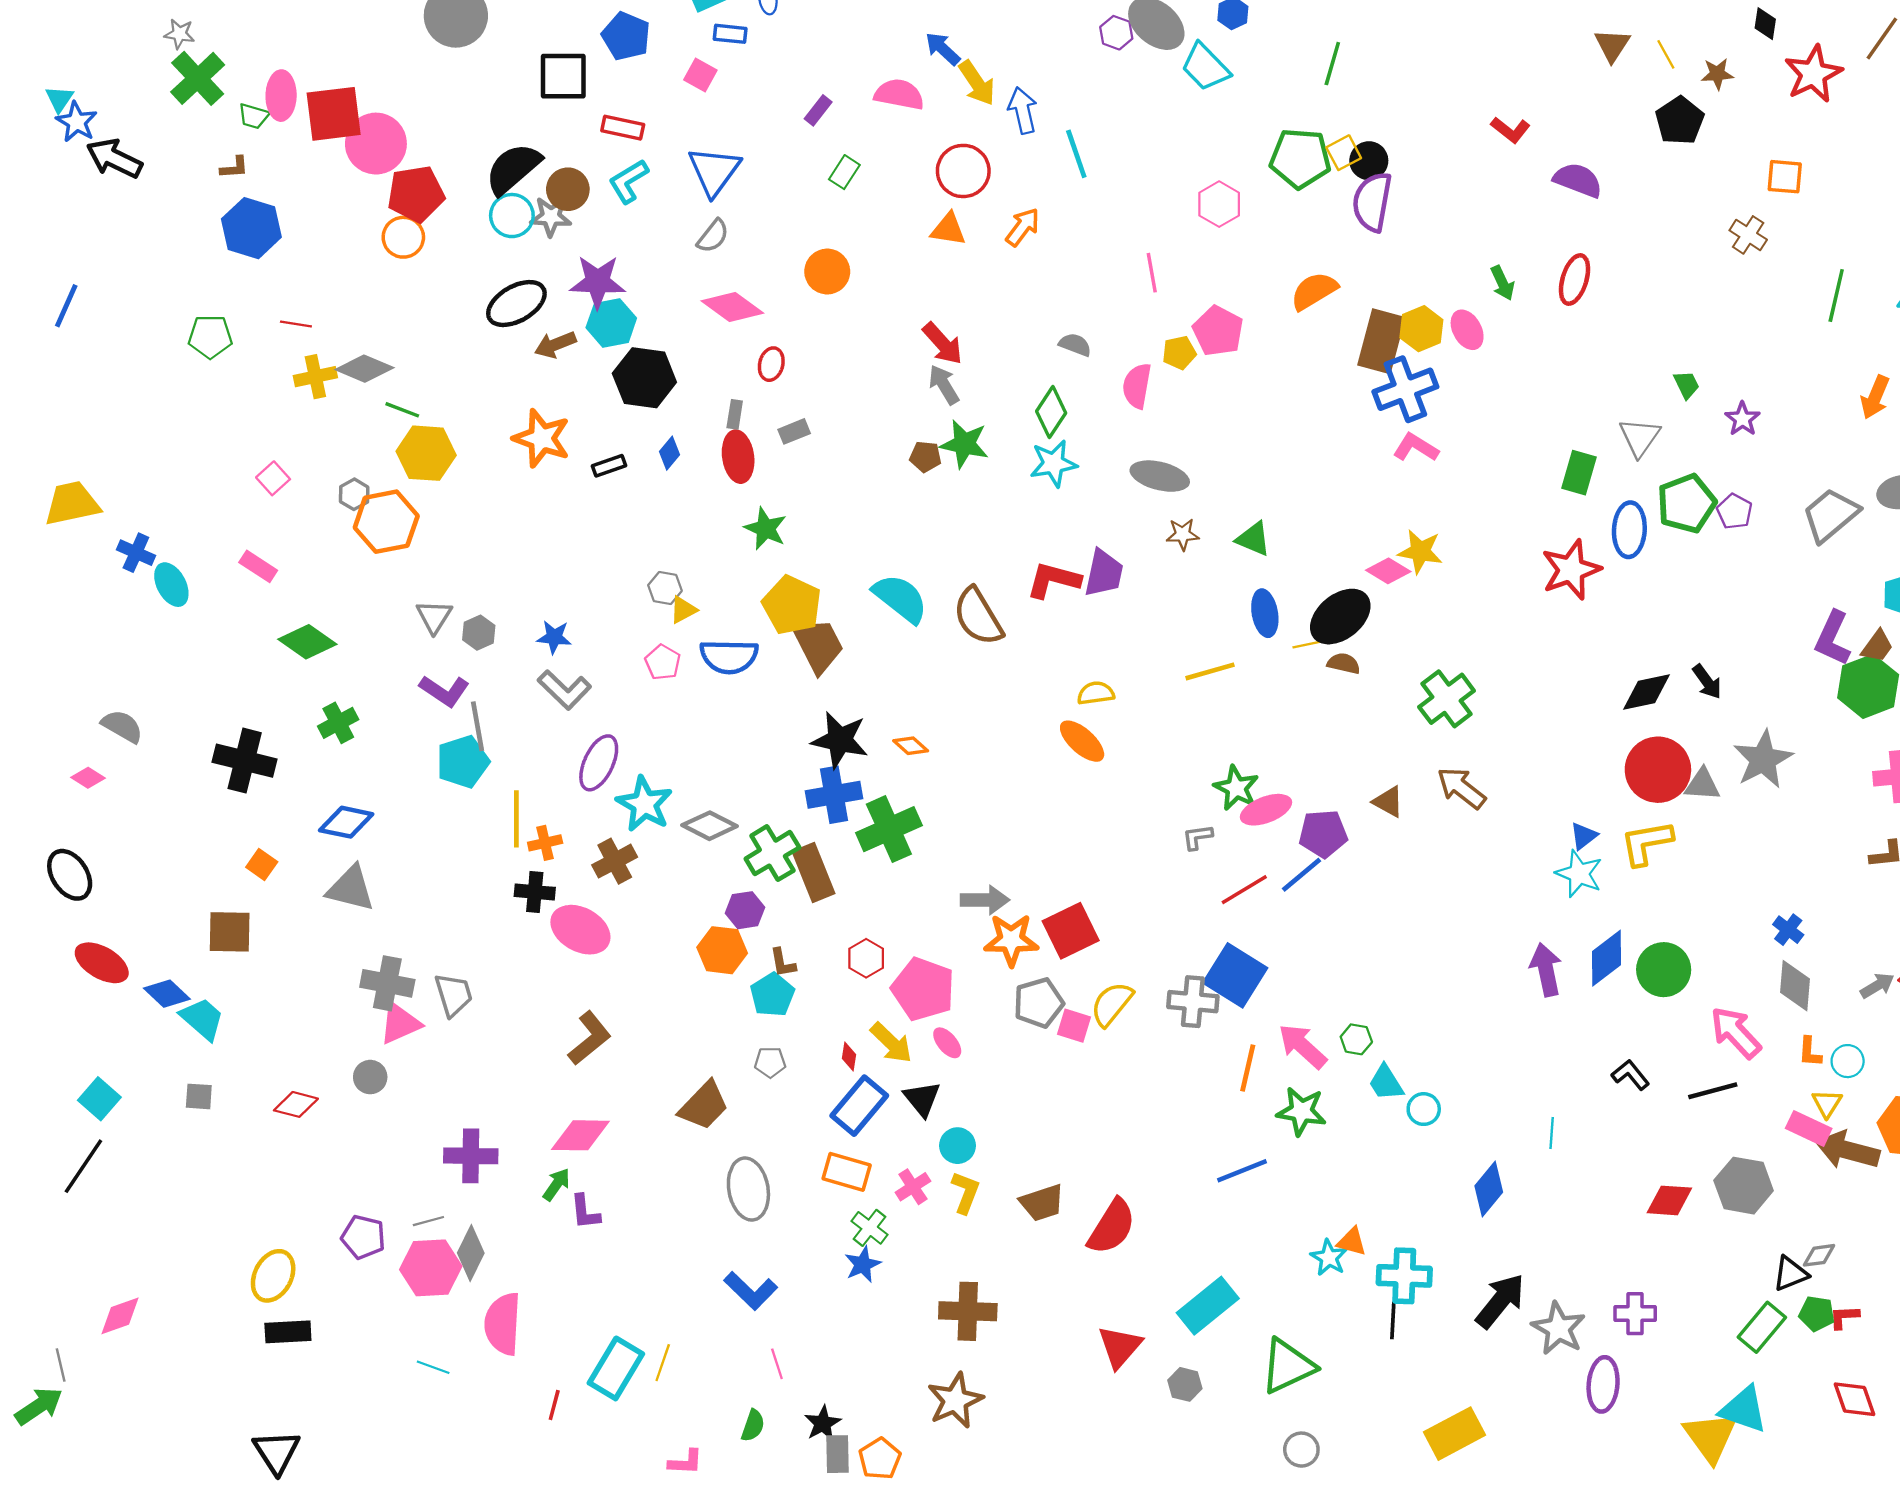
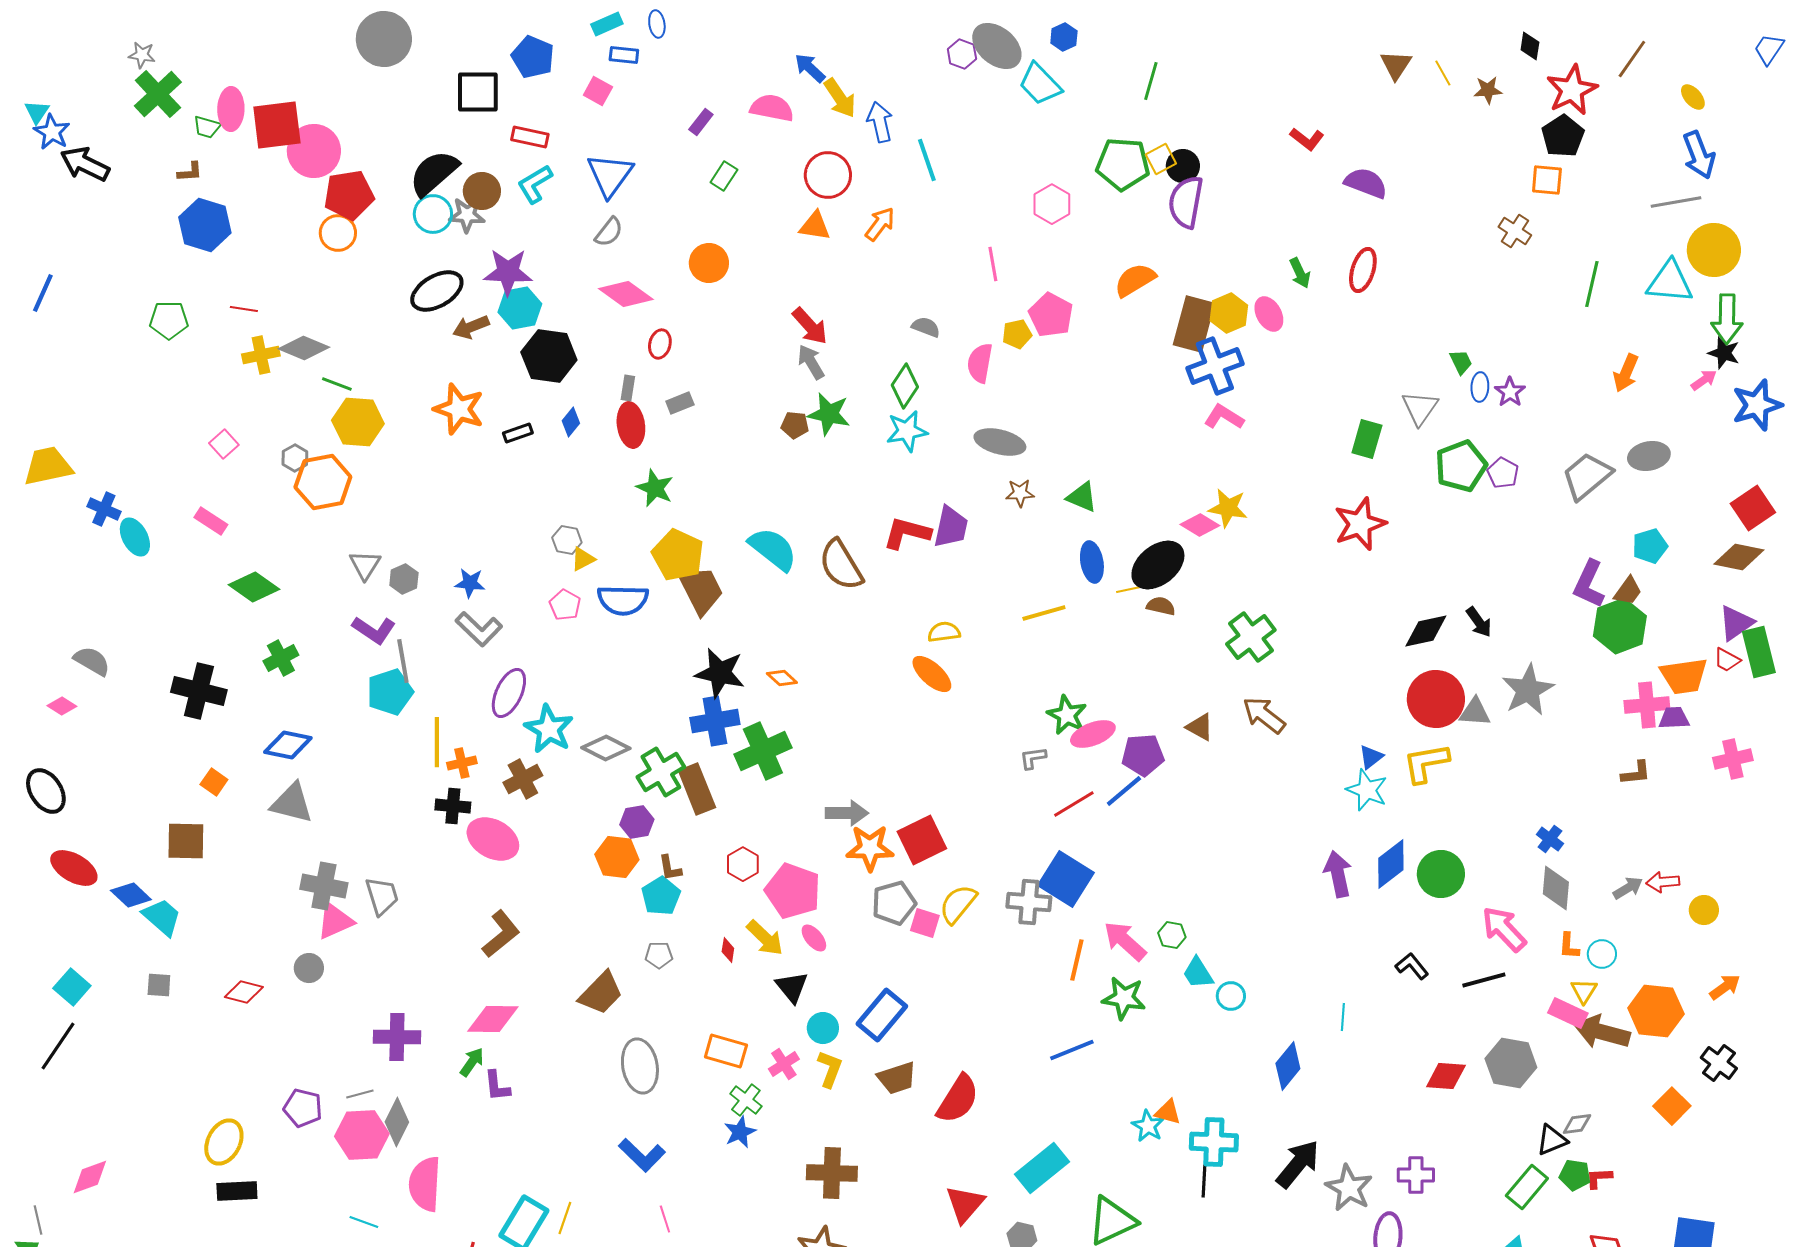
black pentagon: (1680, 121) -> (1563, 136), moved
blue ellipse: (1629, 530) -> (1480, 387), moved, size x0.6
blue rectangle: (859, 1106) -> (882, 1015), moved

